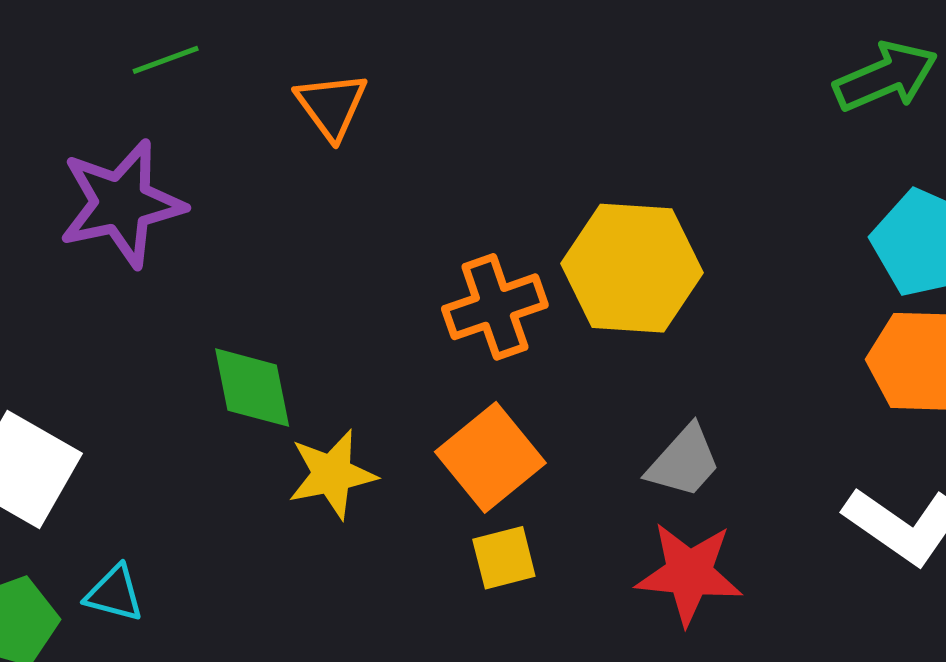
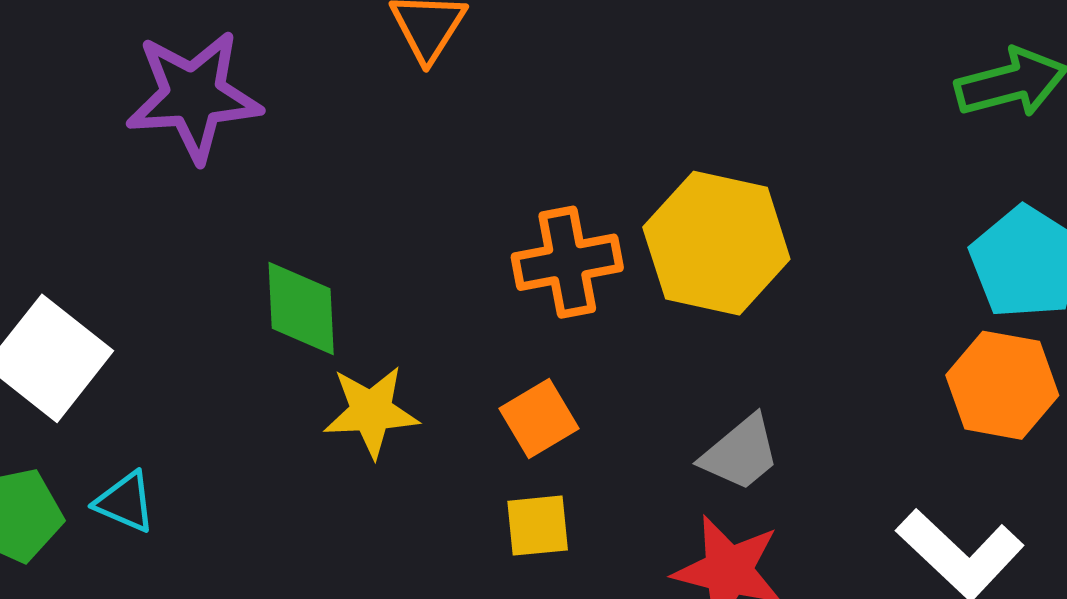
orange square: (490, 457) -> (539, 419), size x0.7

